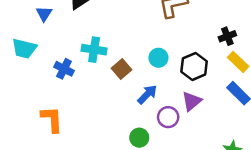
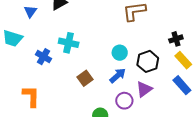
brown square: (121, 69) -> (85, 78), moved
blue arrow: (147, 94) -> (118, 76), moved

